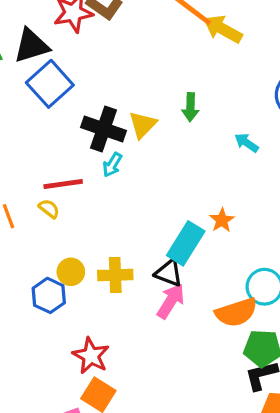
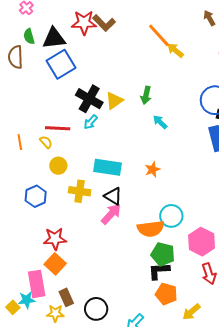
yellow arrow: (223, 29) -> (175, 50), size x0.7
cyan arrow: (247, 143) -> (160, 122), moved
cyan rectangle: (186, 243) -> (107, 167), moved, turned 56
yellow circle: (71, 272) -> (58, 166), moved
red star: (91, 356) -> (55, 239), turned 30

